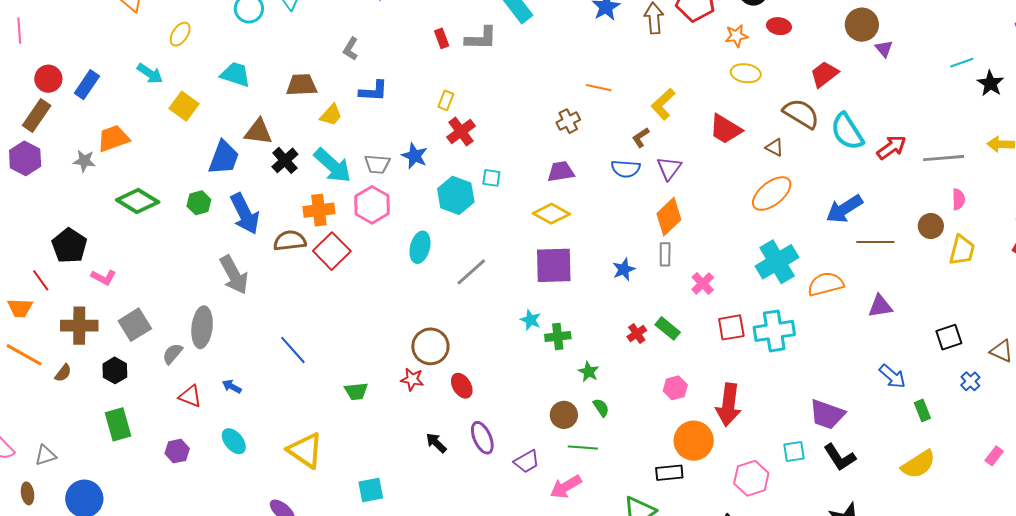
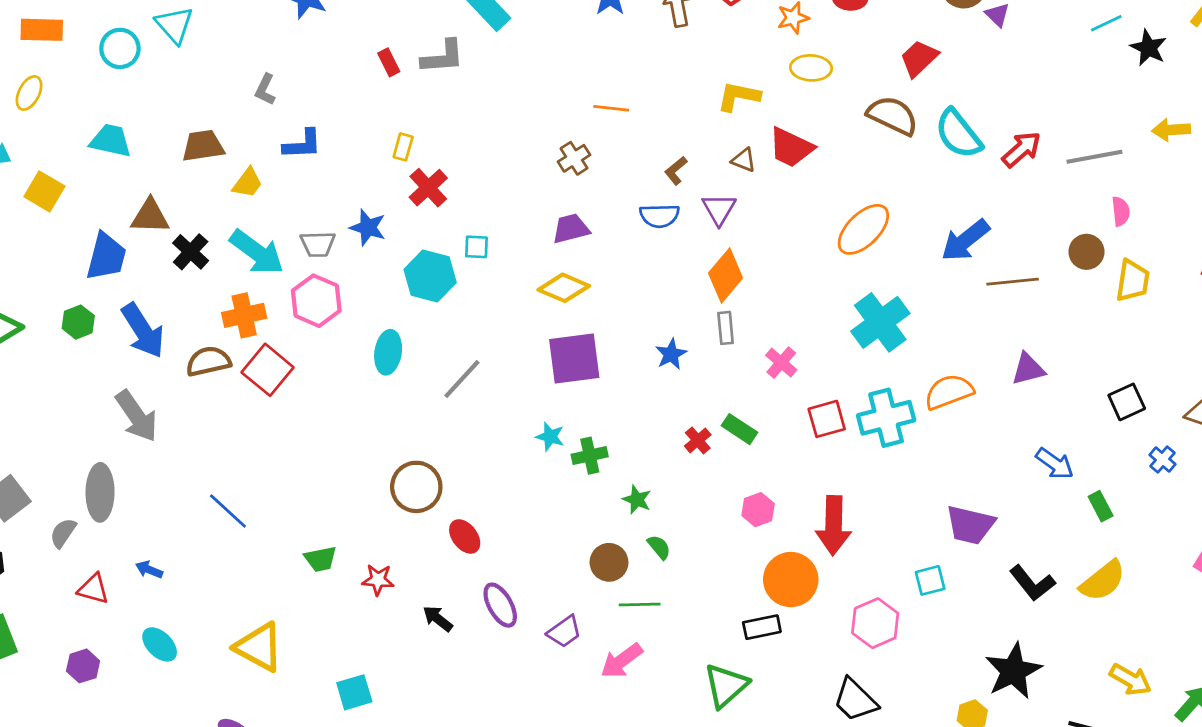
yellow L-shape: (663, 104) -> (739, 96), moved, turned 60
brown triangle: (775, 148) -> (744, 160), moved
orange semicircle: (826, 284) -> (949, 392), moved
red star: (412, 379) -> (378, 580), moved
black L-shape: (840, 457) -> (1032, 583), moved

